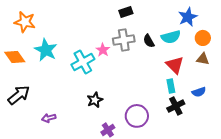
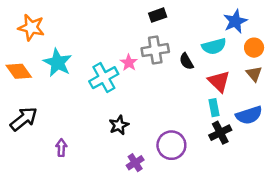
black semicircle: (149, 41) -> (186, 61), moved
brown triangle: (203, 59) -> (254, 74), turned 40
blue semicircle: (199, 92) -> (249, 115), size x1.5
purple arrow: (49, 118) -> (61, 148), turned 104

